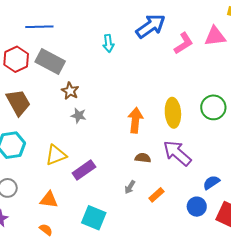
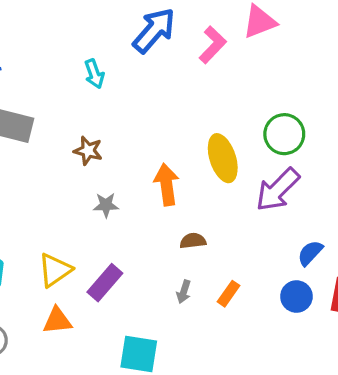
brown star: (70, 91) -> (88, 151), moved
gray star: (79, 116) -> (106, 205), moved
purple arrow: (177, 153) -> (278, 190), moved, turned -72
orange triangle: (49, 200) -> (57, 321), moved

